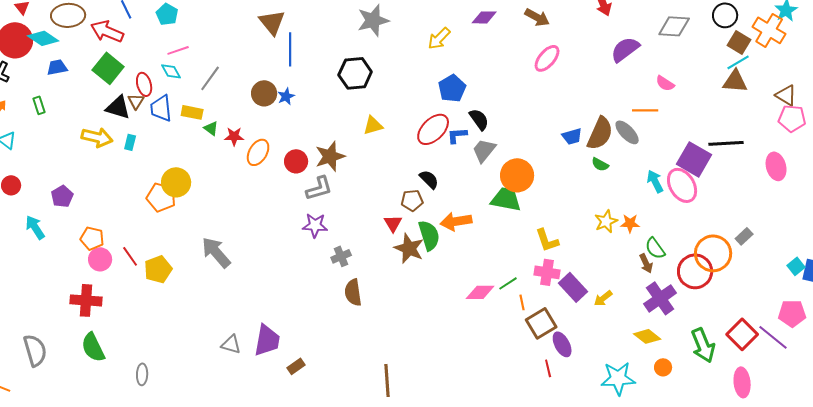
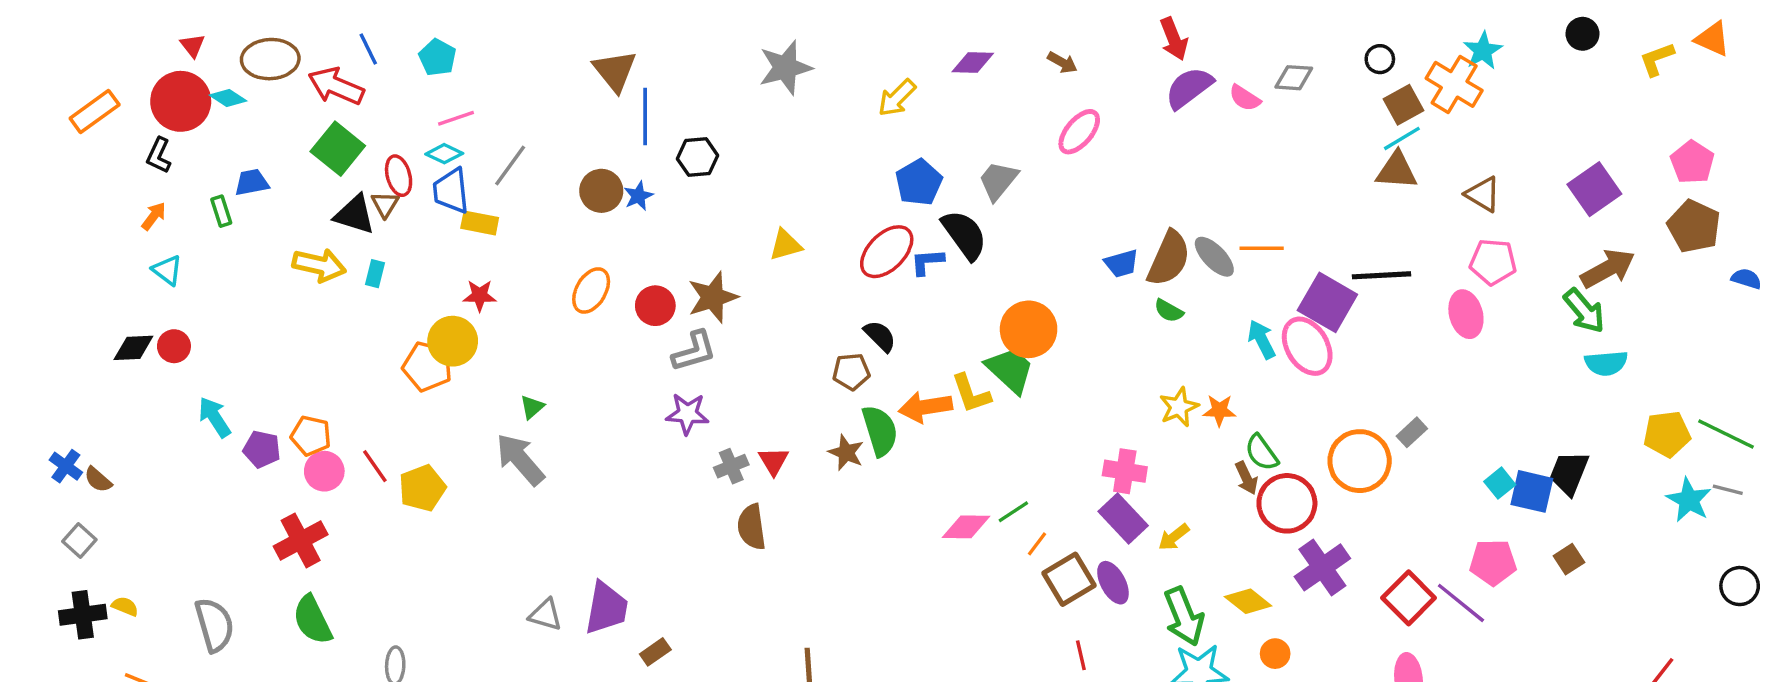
black circle: (725, 15) -> (1380, 59), size x0.7
brown arrow: (537, 17) -> (1062, 62), size x0.7
gray diamond: (674, 26) -> (1294, 78), size x0.7
cyan diamond: (43, 38) -> (228, 98), size x0.7
brown square: (739, 42) -> (1403, 105), turned 30
purple semicircle: (625, 49) -> (1189, 88), moved
blue trapezoid: (57, 67) -> (252, 182), moved
cyan diamond: (171, 71) -> (444, 154), turned -35
black hexagon: (355, 73) -> (698, 157), moved, size x0.7
pink semicircle: (665, 83) -> (1245, 98), moved
blue trapezoid: (161, 108) -> (451, 191), moved
orange line: (645, 110) -> (1262, 248), moved
pink pentagon: (792, 118) -> (1493, 262), moved
black semicircle: (479, 119) -> (964, 235), size x1.4
green triangle: (211, 128) -> (532, 407), moved, turned 42
red star: (234, 136) -> (480, 296), moved
gray trapezoid: (484, 150) -> (998, 181), moved
purple pentagon: (62, 196) -> (262, 449), moved, turned -30
green trapezoid: (506, 199) -> (1010, 370), turned 32
red triangle: (393, 223) -> (774, 461), moved
yellow L-shape: (547, 240) -> (971, 394), moved
brown star: (409, 248) -> (846, 453), size x0.7
red circle: (695, 271) -> (1287, 503), moved
pink cross: (547, 272) -> (1125, 471), moved
purple cross: (660, 298) -> (1322, 567), moved
red cross: (86, 300) -> (301, 540), turned -32
orange line: (522, 302) -> (1037, 544), turned 49
purple ellipse: (562, 344) -> (1113, 583), moved
green arrow: (703, 345) -> (1184, 616), moved

